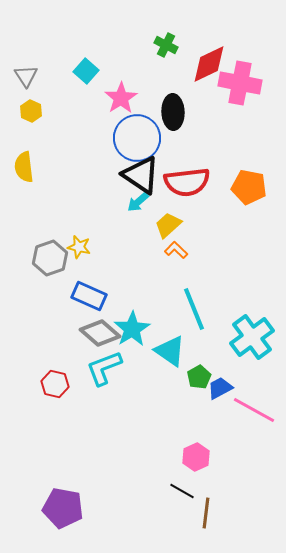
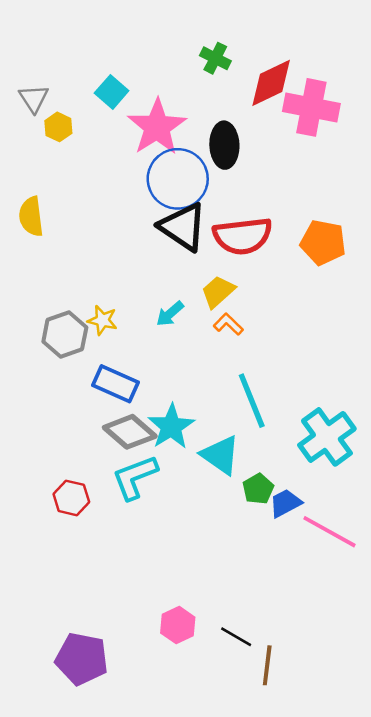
pink star: (121, 98) -> (157, 127), size x1.4
yellow hexagon: (31, 111) -> (58, 127), moved
cyan arrow: (138, 202) -> (170, 314), moved
pink hexagon: (196, 457) -> (178, 625), moved

